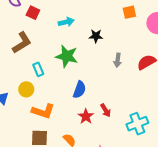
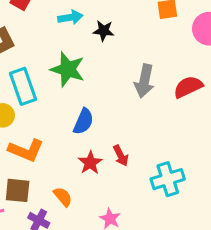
black star: (96, 36) -> (104, 31), moved
gray arrow: (118, 60) -> (144, 81), size x1.5
cyan rectangle: (38, 69) -> (23, 86), size x1.6

